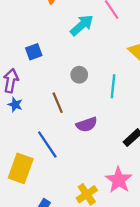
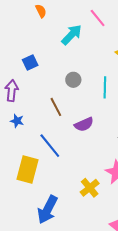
blue star: (15, 105) -> (17, 121), moved

